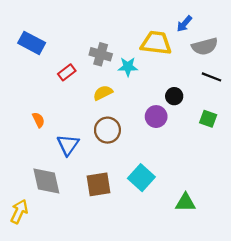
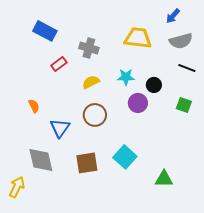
blue arrow: (184, 24) -> (173, 16), moved
blue rectangle: (32, 43) -> (45, 31), moved
cyan star: (128, 67) -> (126, 77), moved

